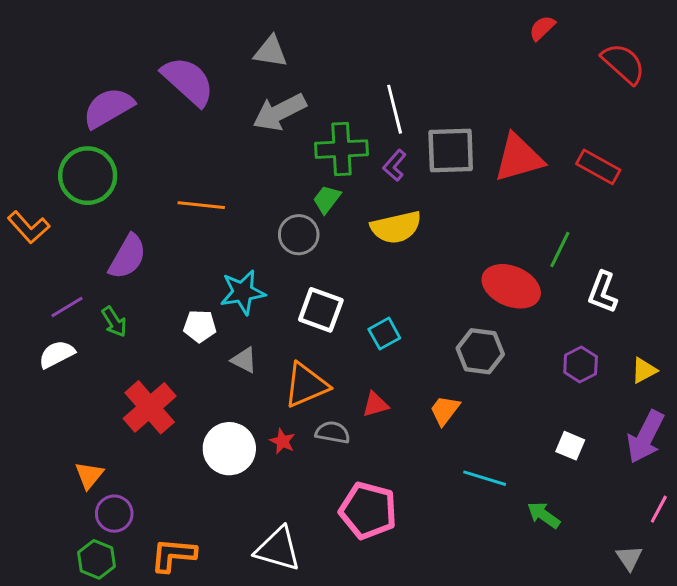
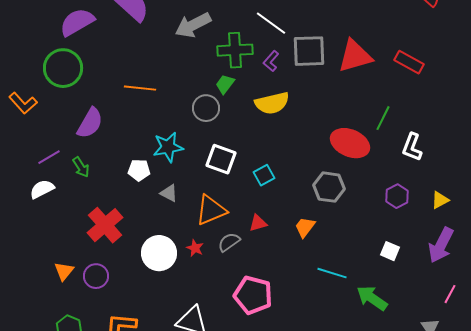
white line: (395, 109) -> (271, 23), turned -40
gray semicircle: (333, 432) -> (229, 242), turned -45
purple circle: (114, 514) -> (96, 276), moved
green arrow: (544, 515) -> (372, 298), size x1.4

